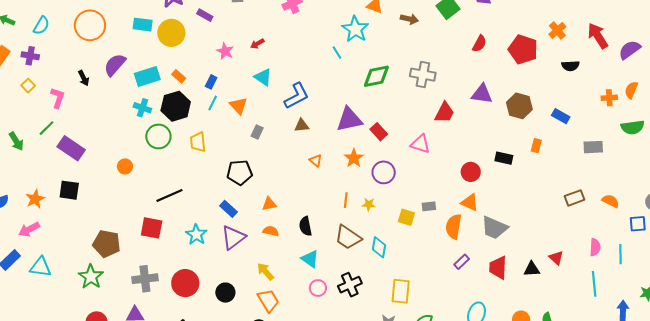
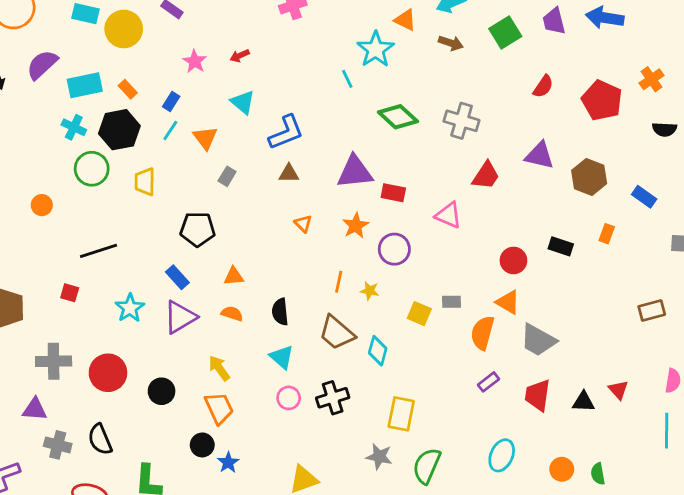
green diamond: (376, 76) -> (398, 117), turned 48
red rectangle: (379, 132) -> (393, 193), turned -42
red square: (152, 228) -> (70, 293), size x0.6

